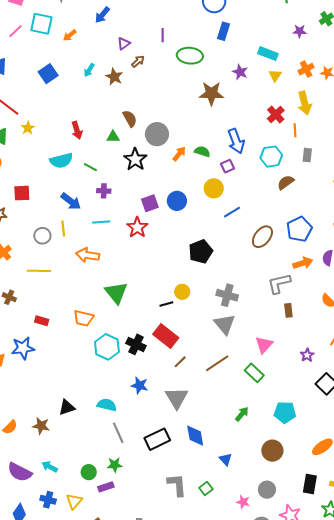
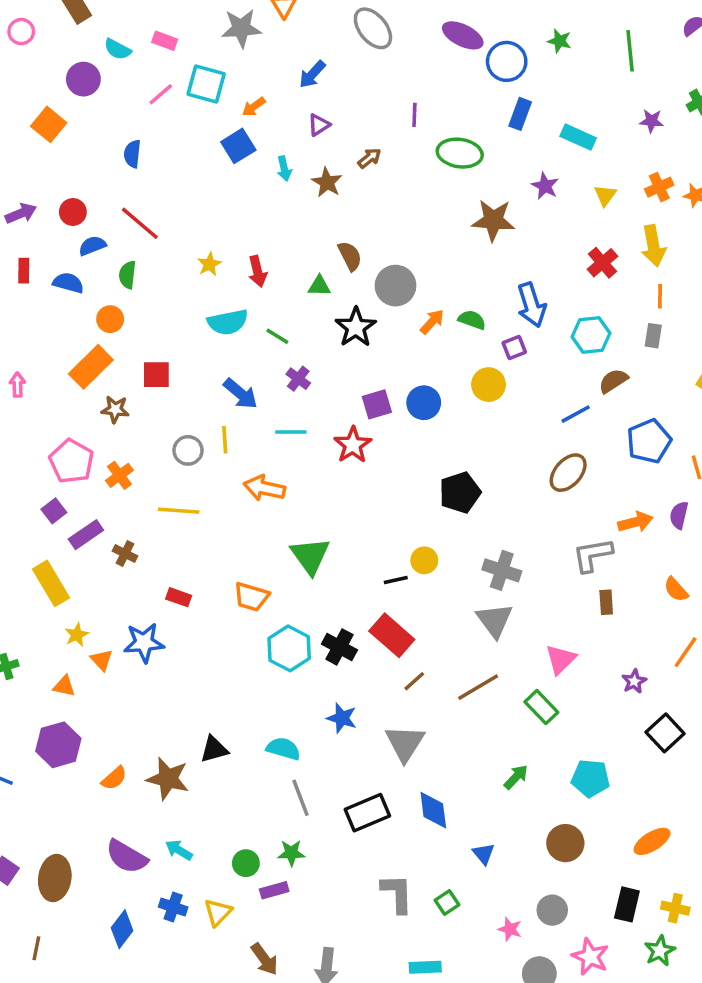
purple triangle: (124, 44) -> (319, 125), moved
cyan rectangle: (268, 54) -> (578, 137), moved
cyan arrow: (89, 70) -> (284, 169), turned -48
blue square: (48, 74) -> (238, 146), moved
yellow star: (28, 128) -> (209, 264), moved
orange line: (295, 130) -> (660, 296), moved
purple cross: (104, 191) -> (298, 379), turned 32
blue line: (232, 212) -> (576, 414), moved
blue pentagon: (299, 229) -> (649, 441), moved
brown star: (41, 426) -> (168, 779), size x1.4

